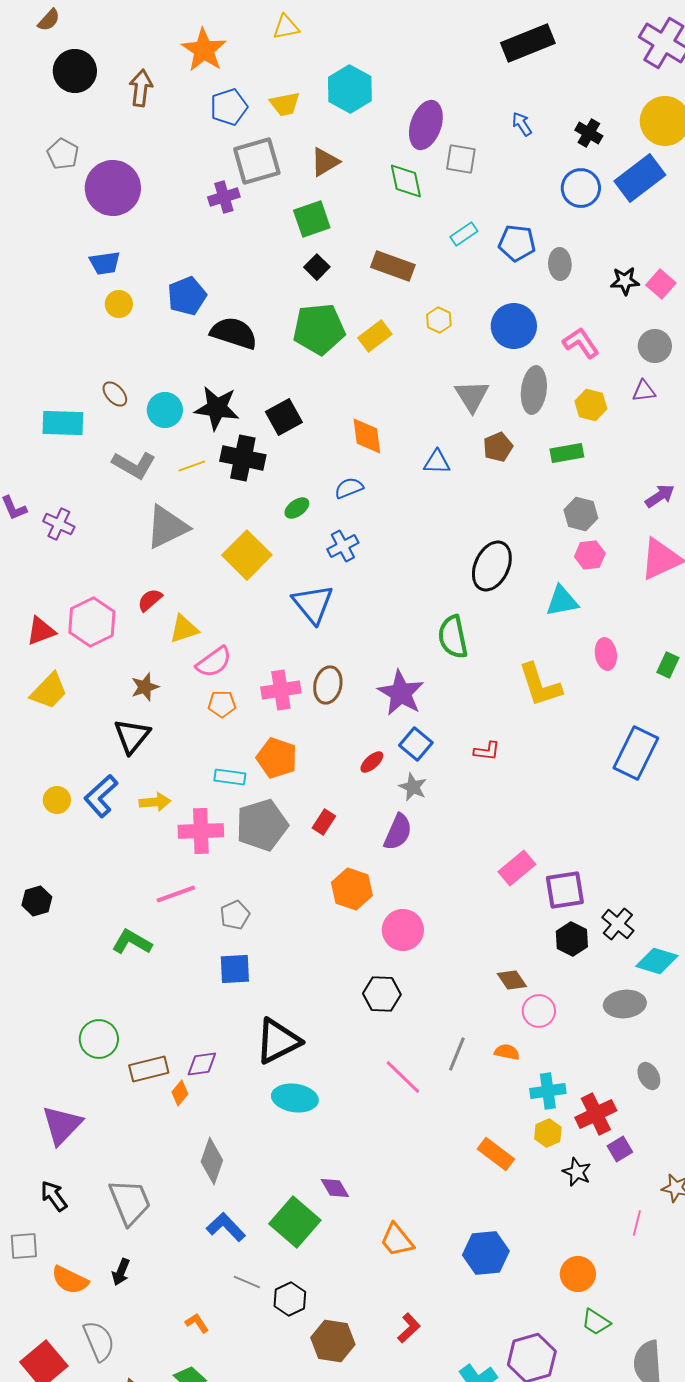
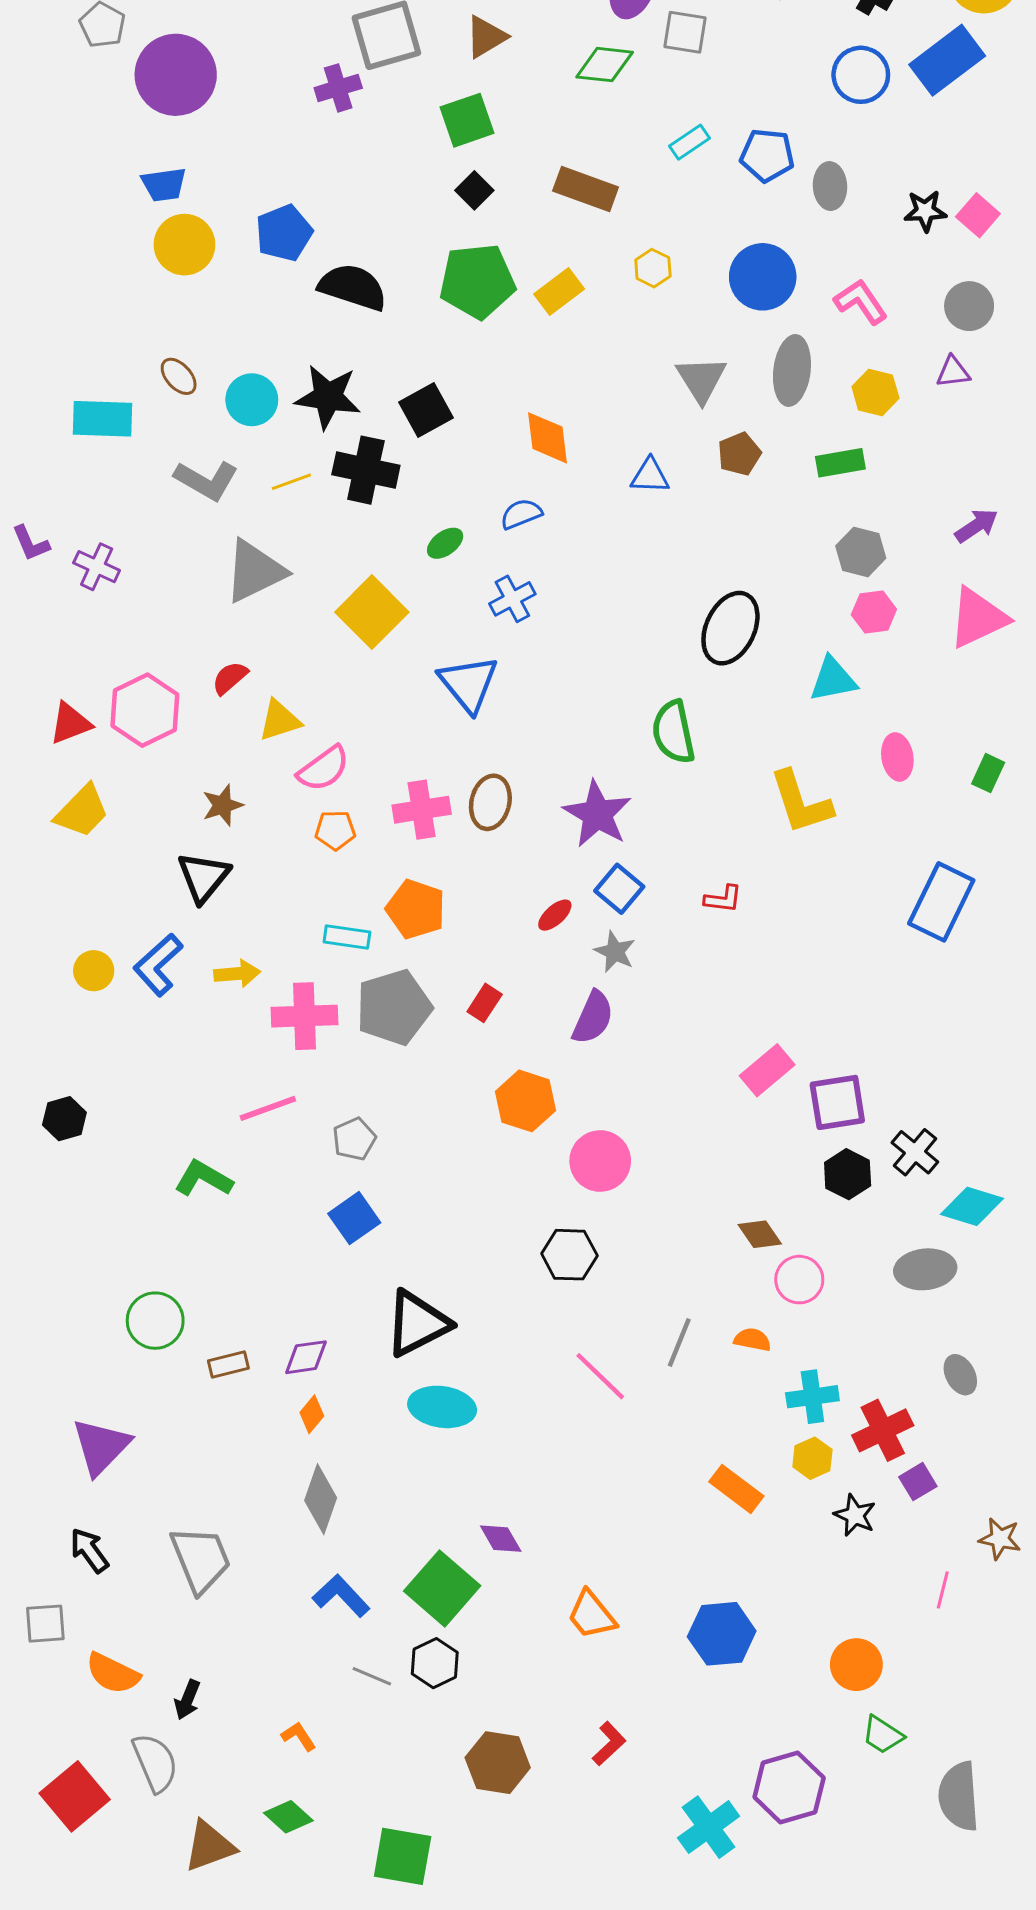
green diamond: (406, 181) -> (605, 65), turned -72
yellow circle: (119, 304) -> (184, 245), size x1.5
blue square: (235, 969) -> (354, 1218), turned -32
brown rectangle: (149, 1069) -> (228, 1364), size x0.7
orange diamond: (180, 1093) -> (312, 1414), moved
black arrow: (121, 1272) -> (187, 1700), moved
black hexagon: (290, 1299) -> (435, 1663), moved

